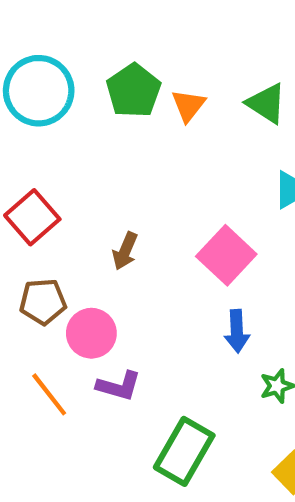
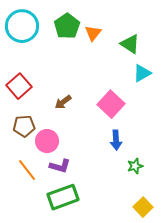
green triangle: (266, 103) -> (130, 44), moved
brown arrow: (125, 251) -> (63, 102), turned 30
green rectangle: (184, 451) -> (63, 197), moved, turned 40

